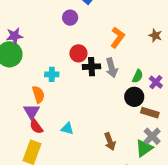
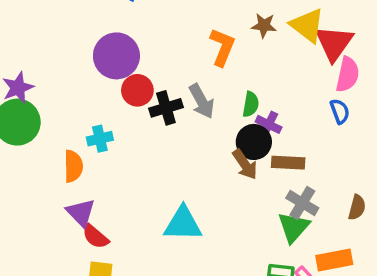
purple circle: (70, 18) -> (116, 56), moved, size x1.6
orange L-shape: (118, 37) -> (222, 47), moved
purple cross: (156, 82) -> (269, 124), moved
orange semicircle: (38, 94) -> (73, 166), moved, turned 30
cyan triangle: (67, 129) -> (183, 224), moved, size x1.6
brown arrow: (110, 142) -> (245, 164), moved

